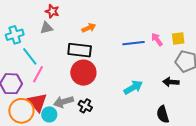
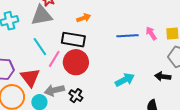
gray triangle: (47, 28) -> (42, 15), size x1.6
cyan line: (30, 56) -> (40, 47), moved
pink line: (38, 74) -> (54, 59), moved
red triangle: (37, 102) -> (30, 77), moved

